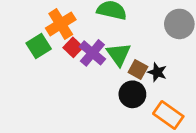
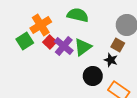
green triangle: (119, 54) -> (83, 47), turned 30
brown square: (138, 69) -> (118, 45), moved

